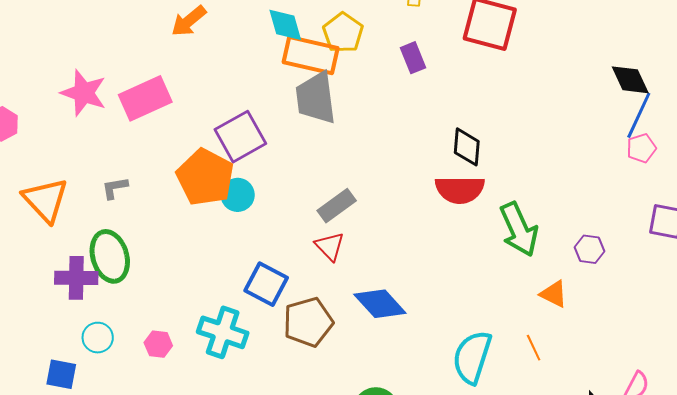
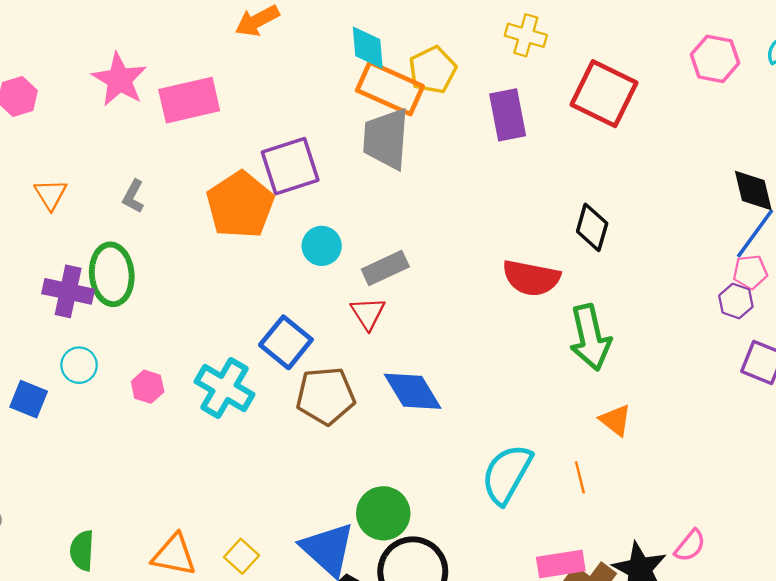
purple rectangle: (413, 58) -> (508, 115), size x1.4
black diamond: (467, 147) -> (592, 227), moved
gray L-shape: (115, 188) -> (133, 196), turned -64
cyan circle: (238, 195) -> (322, 246), moved
orange triangle: (45, 200) -> (51, 194), size x0.6
purple hexagon: (590, 249) -> (736, 301), moved

